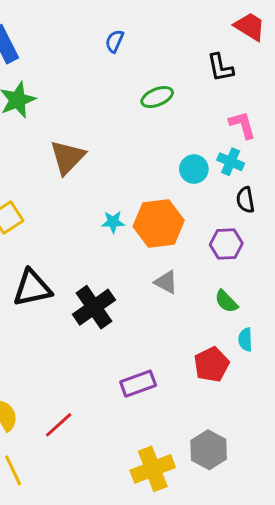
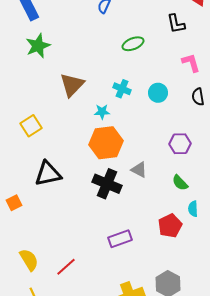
cyan cross: (231, 162) -> (122, 89), moved
black semicircle: (245, 200) -> (198, 97), moved
cyan star: (113, 222) -> (102, 112), moved
orange hexagon: (159, 223) -> (106, 143), moved
black cross: (94, 307) -> (107, 184), moved, turned -32

